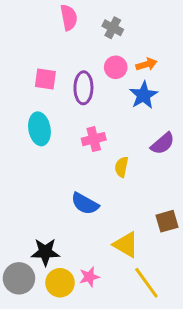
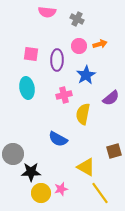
pink semicircle: (69, 17) -> (47, 12), turned 108
blue star: (144, 95) -> (86, 75), moved
yellow semicircle: (122, 167) -> (83, 114), size x1.5
gray circle: (19, 278) -> (13, 154), moved

